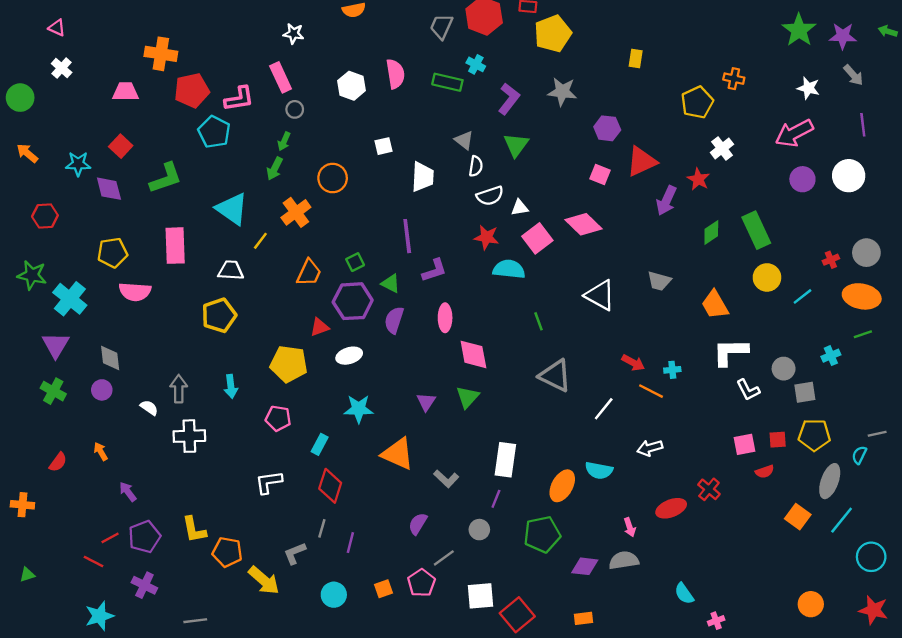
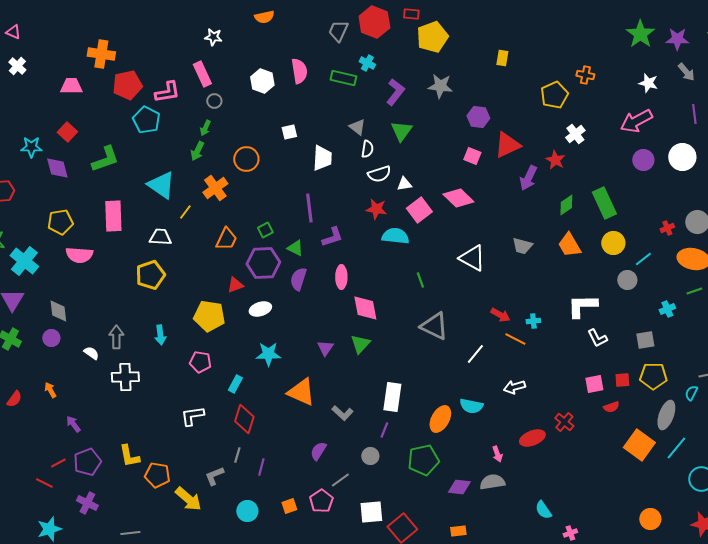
orange trapezoid: (715, 305) -> (569, 245), moved
gray circle: (784, 369) -> (627, 280), moved
orange square: (798, 517) -> (639, 445), size x1.4

